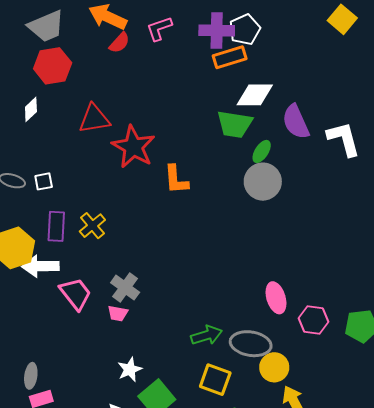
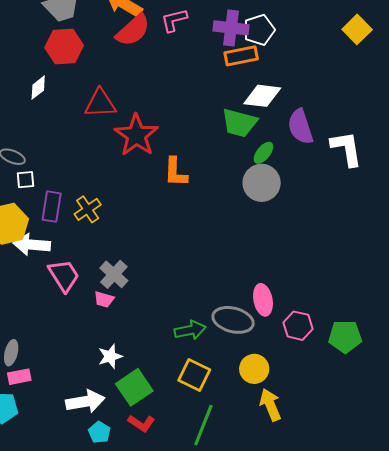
red semicircle: (119, 43) -> (133, 30), size x1.6
white square: (44, 181) -> (26, 180), moved
gray ellipse: (251, 344) -> (233, 320), moved

